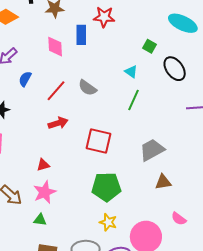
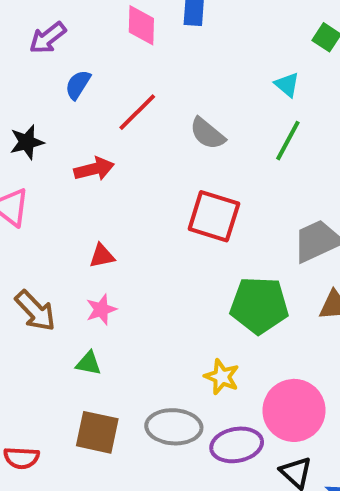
gray semicircle: (87, 88) -> (207, 134), moved
red arrow: (58, 123) -> (94, 169), moved
green pentagon: (106, 187) -> (259, 305), moved
pink star: (45, 192) -> (101, 309), size x0.7

